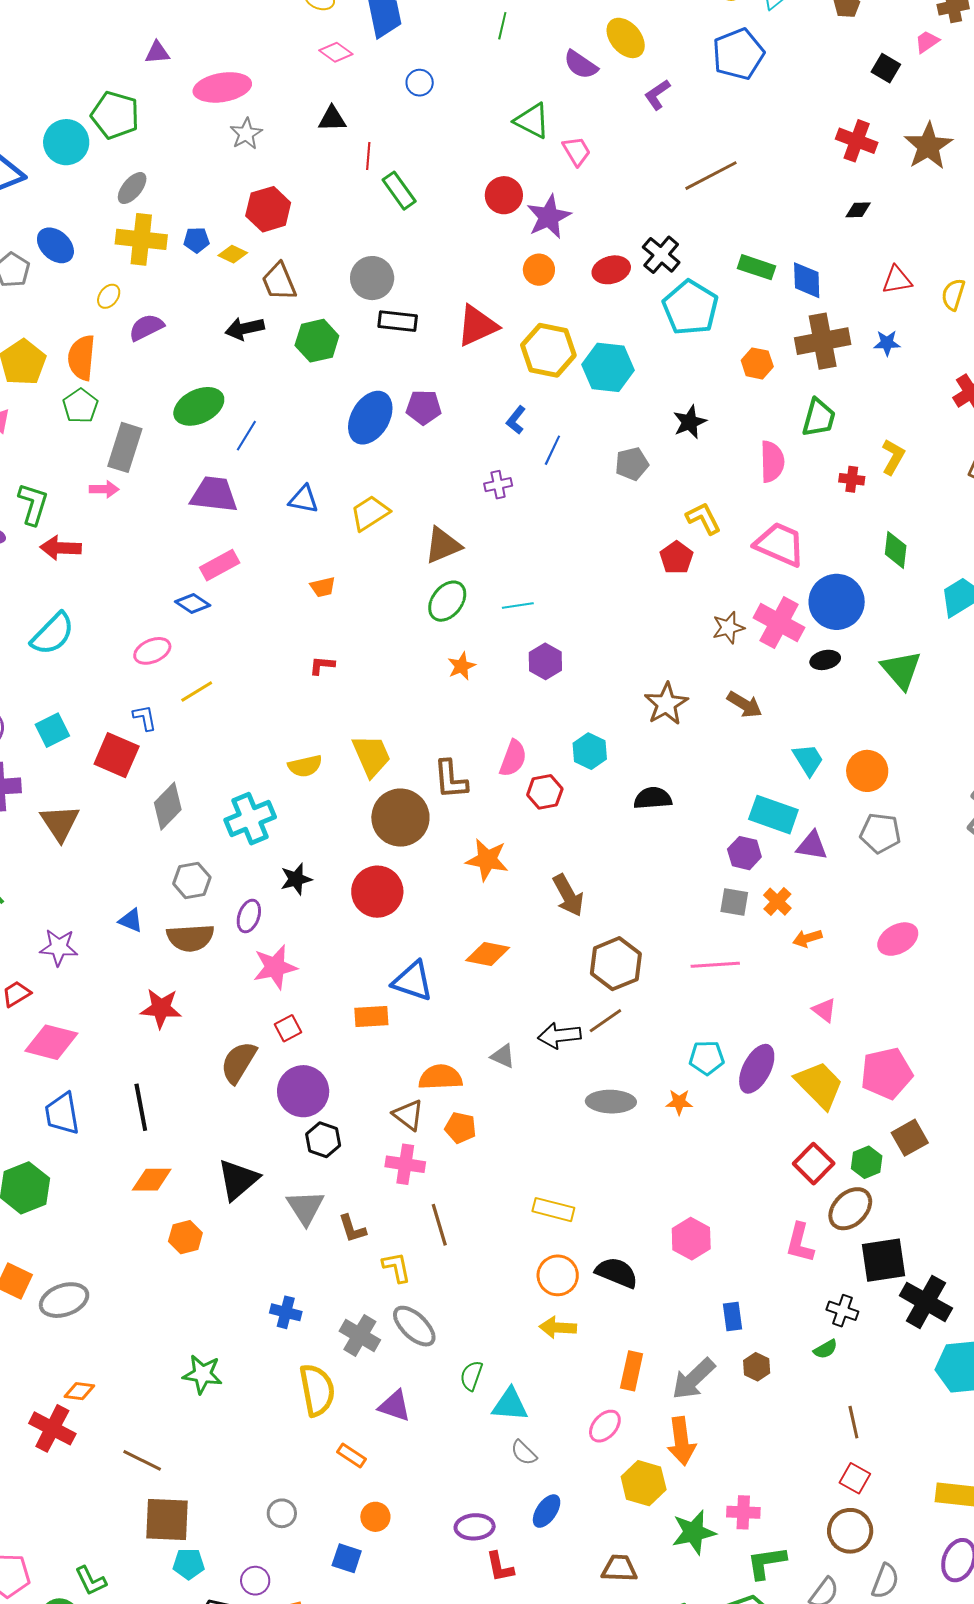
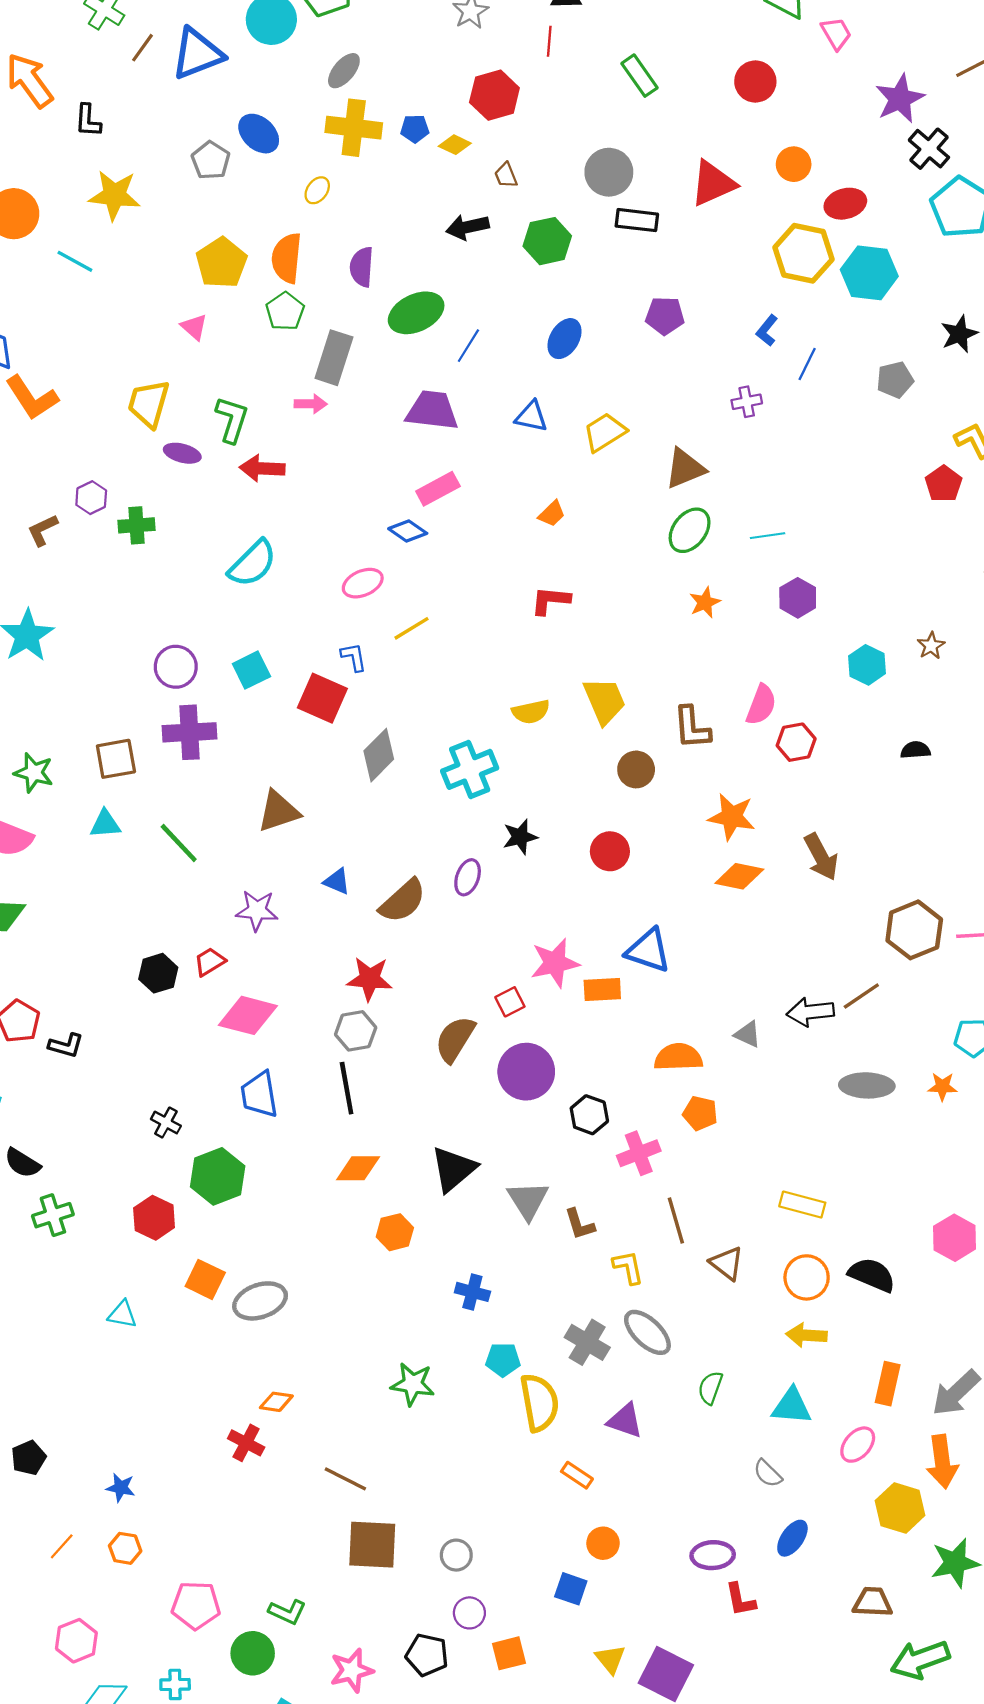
red line: (368, 156) -> (549, 41), moved
purple star: (549, 217) -> (900, 99), moved
red ellipse: (611, 270) -> (845, 204), moved
brown trapezoid: (279, 282) -> (506, 175), size x0.6
red triangle: (477, 326) -> (713, 183), moved
purple semicircle: (146, 327) -> (362, 267), moved, turned -60
blue ellipse: (370, 418) -> (564, 339), moved, size x0.7
orange trapezoid: (323, 587) -> (552, 514), turned -32
red L-shape: (322, 665) -> (550, 600), size x1.4
brown star: (666, 704) -> (931, 646), size x0.6
cyan hexagon: (590, 751) -> (867, 665), moved
black semicircle: (653, 798) -> (915, 750), size x0.7
brown circle: (400, 818) -> (636, 769), size x0.6
brown triangle: (60, 823) -> (278, 811), moved, turned 45
gray hexagon: (192, 880) -> (356, 1031), moved
red circle: (377, 892) -> (610, 851), size x0.7
brown semicircle: (190, 938) -> (403, 901), turned -39
orange diamond: (488, 954) -> (739, 876), moved
brown hexagon: (616, 964) -> (914, 930), moved
pink star: (275, 967) -> (555, 963), moved
brown triangle: (408, 1115) -> (727, 1263), moved
black hexagon: (323, 1140) -> (589, 1115), moved
pink cross: (405, 1164) -> (639, 1153), turned -30
blue cross: (286, 1312) -> (472, 1292), moved
cyan triangle: (510, 1405) -> (792, 1406), moved
red cross: (52, 1428) -> (246, 1443), size x0.7
gray circle: (282, 1513) -> (456, 1555), moved
cyan pentagon: (189, 1564) -> (503, 1360), moved
green L-shape: (91, 1581) -> (287, 1612), turned -40

